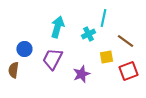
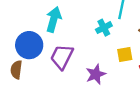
cyan arrow: (57, 27) -> (54, 19), moved
blue circle: (24, 49) -> (29, 45), size x1.5

